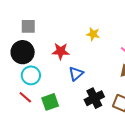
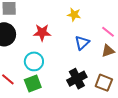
blue triangle: (76, 74) -> (82, 43), moved
cyan circle: (31, 75) -> (34, 61), moved

